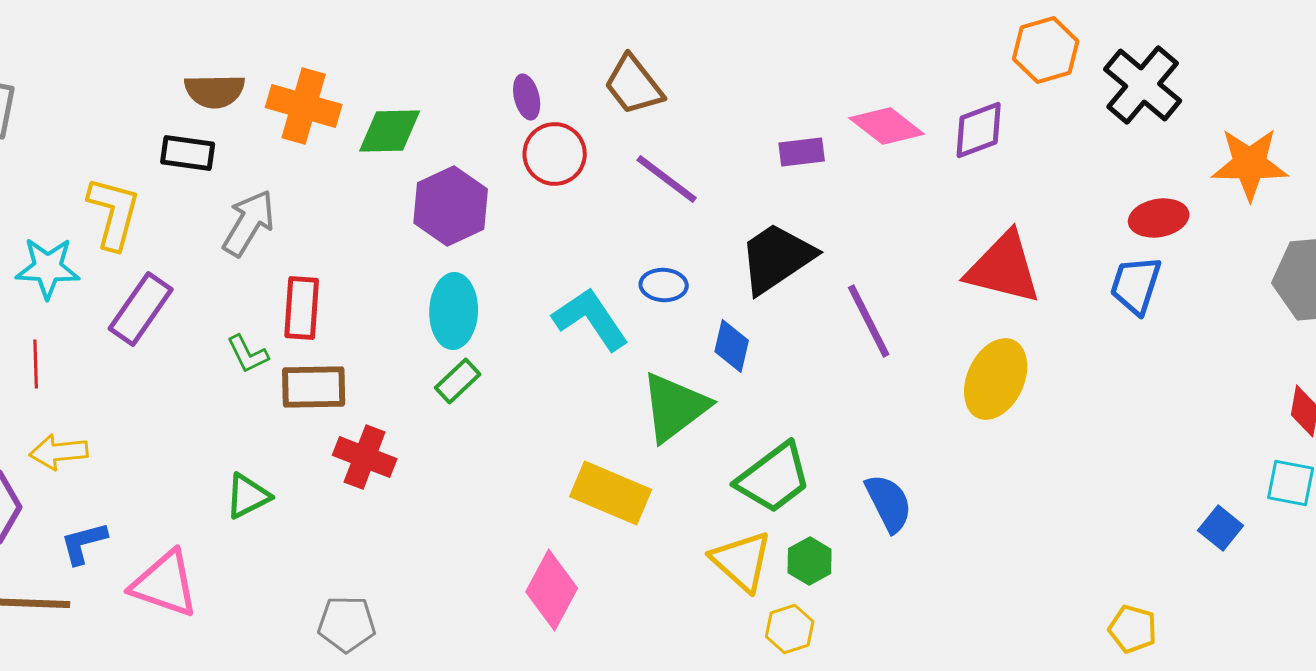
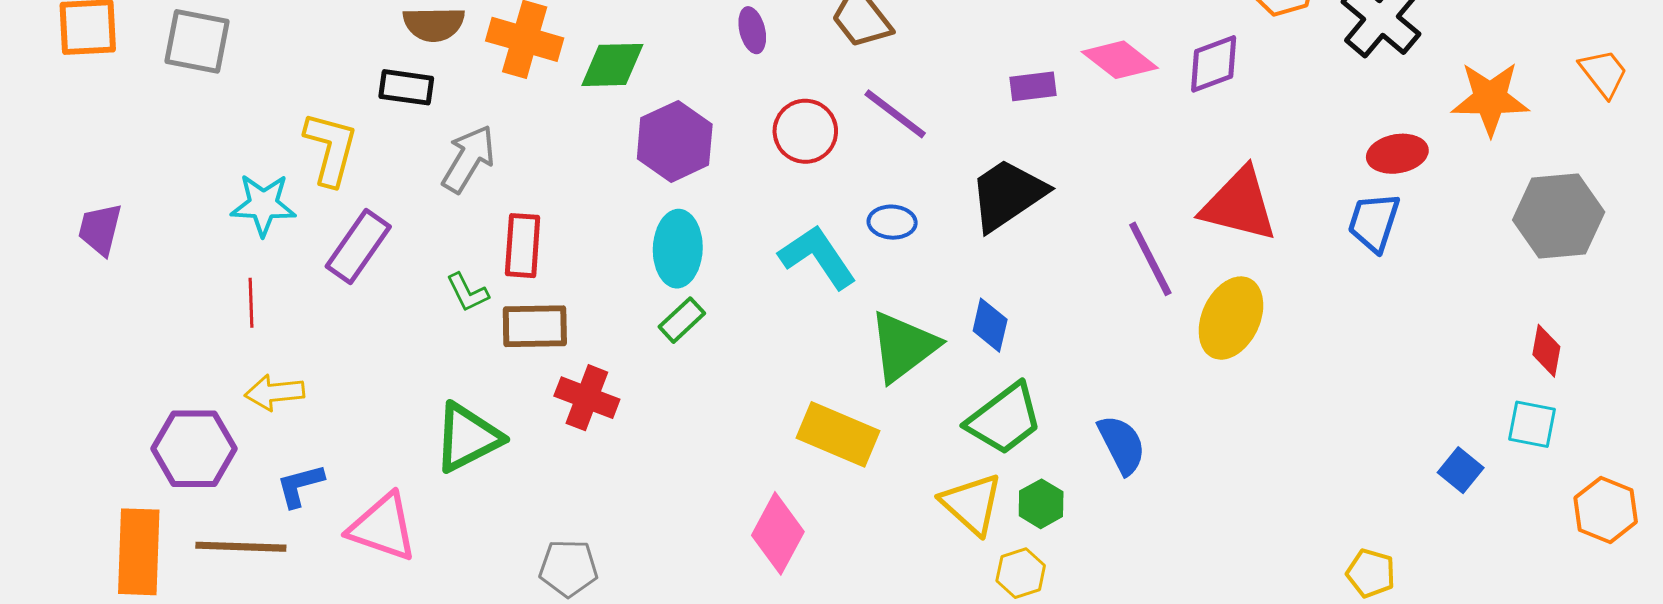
red circle: (555, 154) -> (805, 131), moved
purple line: (869, 321) -> (1150, 259), moved
blue diamond: (732, 346) -> (990, 325), moved
green triangle: (248, 496) -> (467, 437), size x1.5

